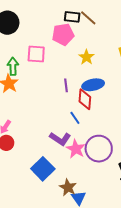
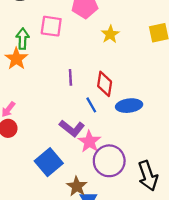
purple line: (66, 85) -> (70, 77), moved
blue ellipse: (93, 85) -> (129, 106), moved
purple circle: (99, 149) -> (109, 161), moved

